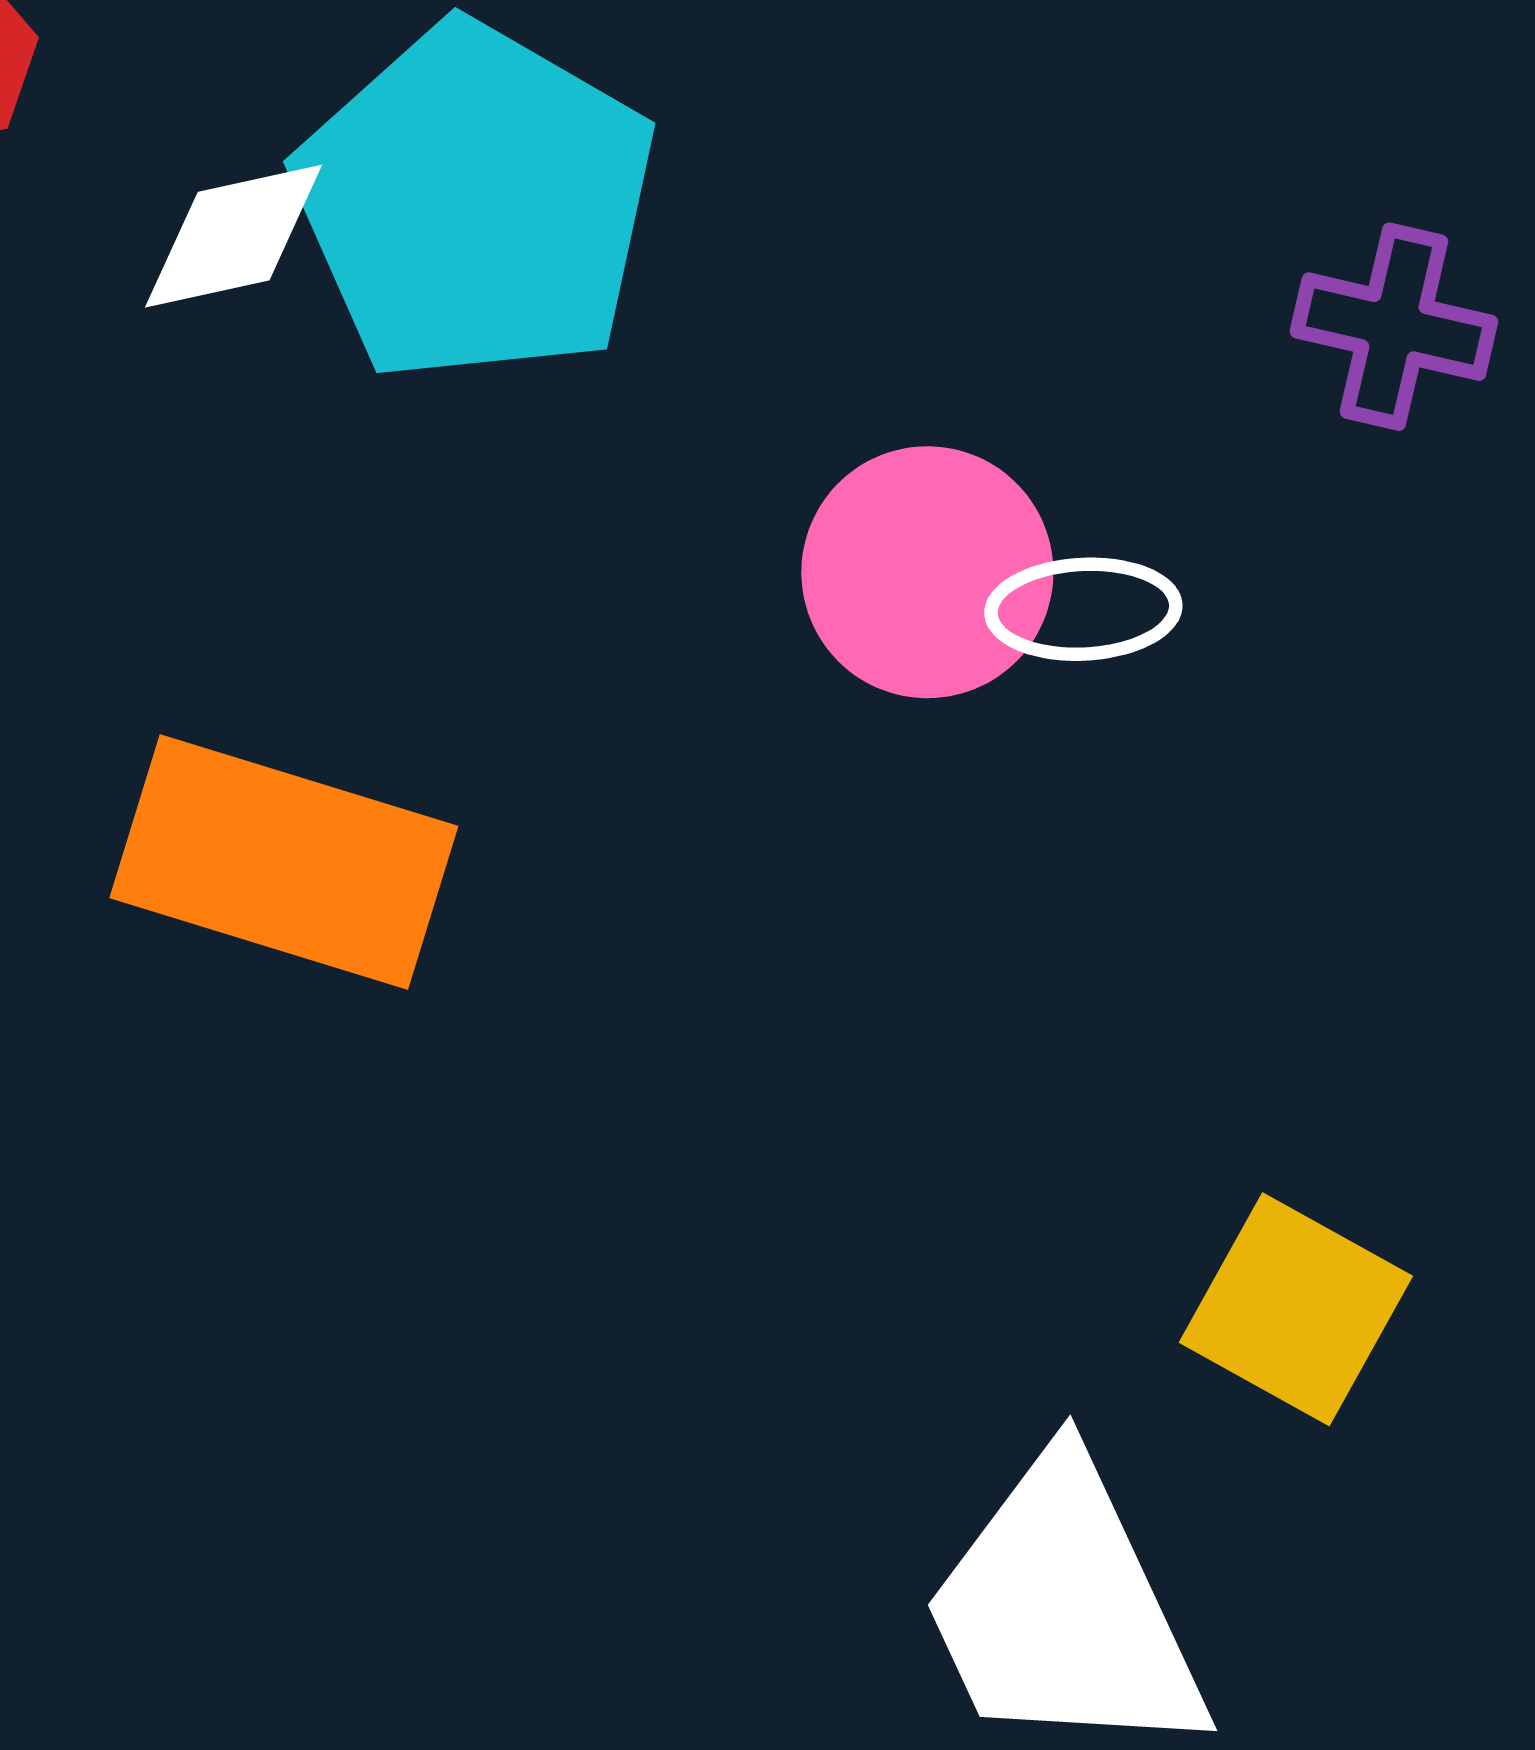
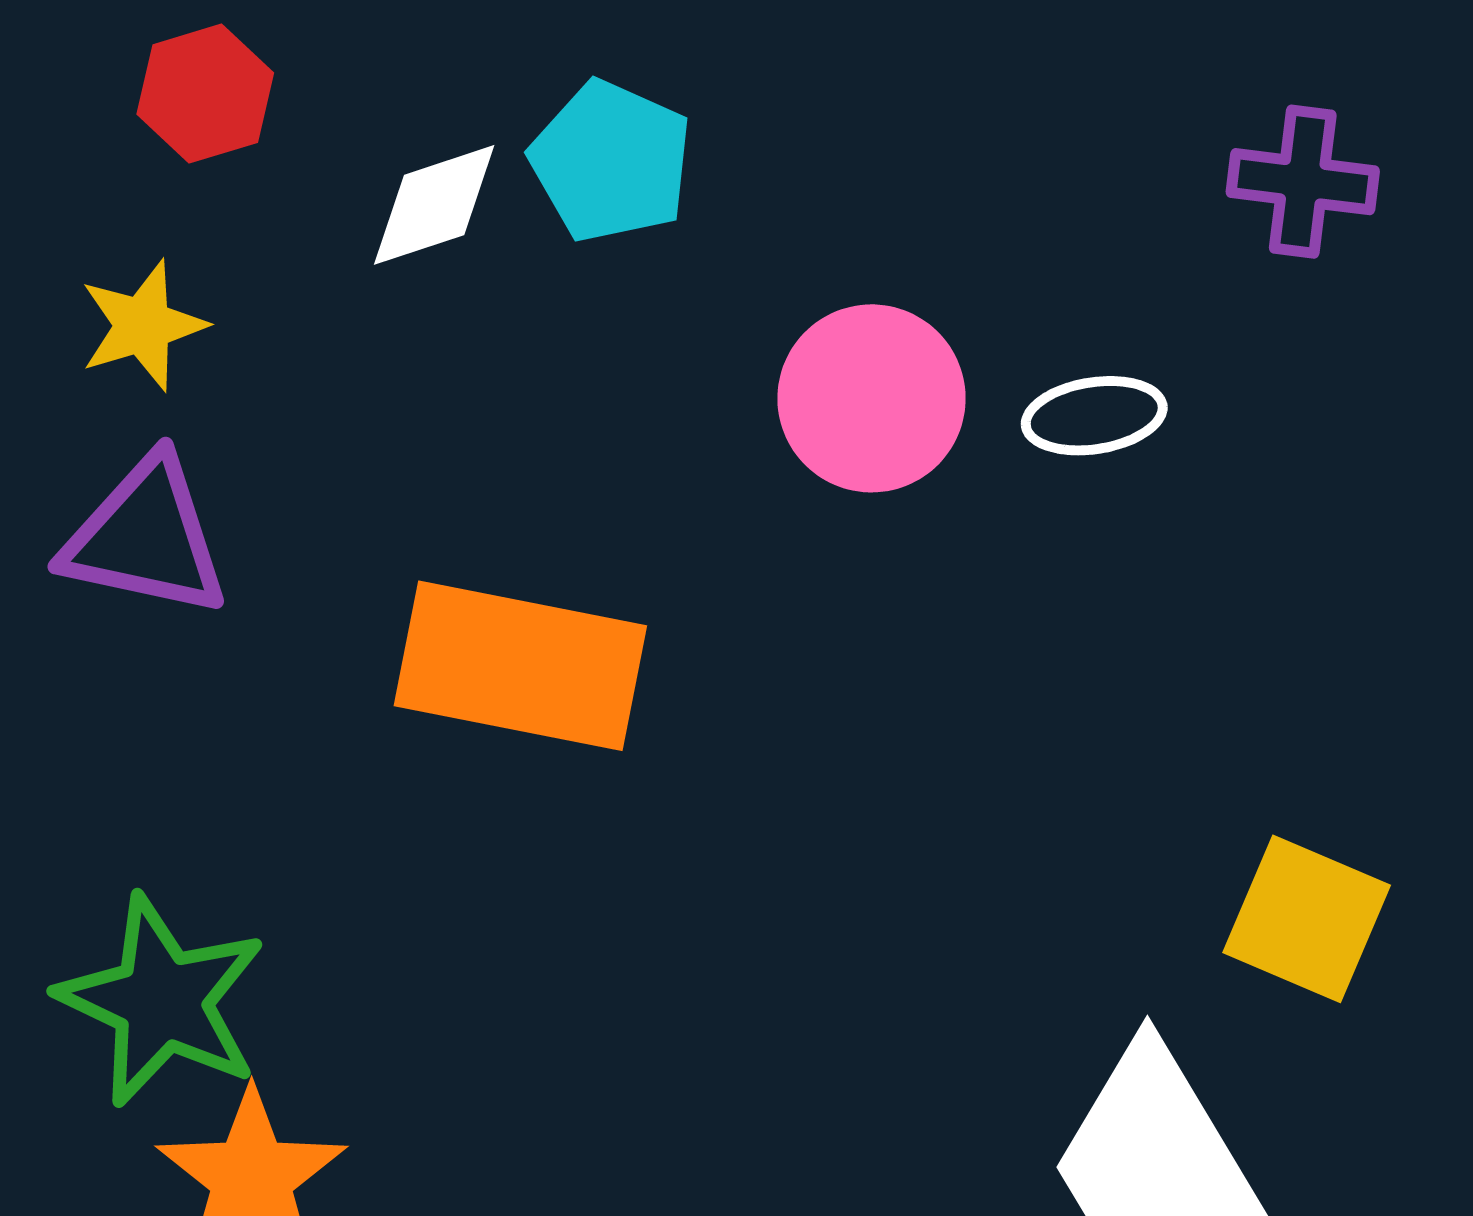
cyan pentagon: (475, 203) -> (611, 161), size x0.6
pink circle: (927, 572) -> (872, 398), moved

